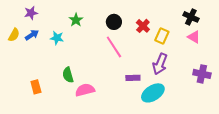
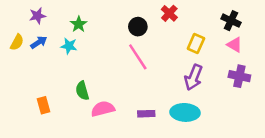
green star: (76, 20) -> (79, 24), moved
red cross: (143, 26) -> (169, 13), moved
purple cross: (202, 74) -> (239, 76), moved
purple rectangle: (133, 78) -> (146, 114), moved
cyan ellipse: (153, 93) -> (185, 112), turned 35

